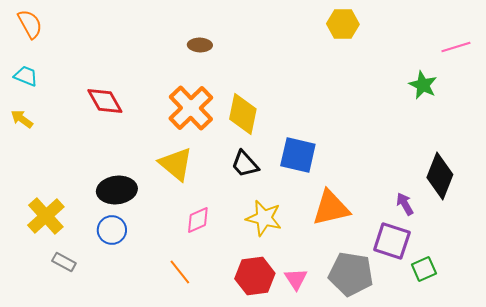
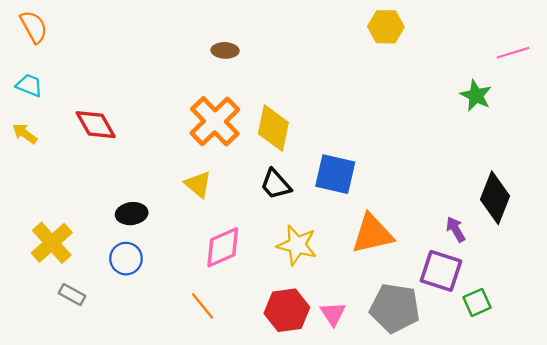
red diamond: (105, 101) -> (96, 125), moved
yellow triangle: (176, 164) -> (198, 184), size x0.7
black ellipse: (117, 190) -> (132, 214), size x0.7
pink diamond: (198, 220) -> (223, 247), size x1.4

